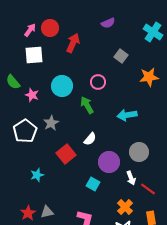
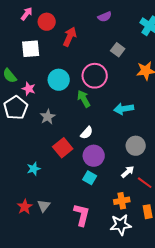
pink arrow: (30, 30) -> (27, 14), moved
pink circle: (98, 82) -> (95, 76), size x1.6
white pentagon: (25, 131) -> (16, 108), moved
purple circle: (109, 162) -> (94, 156), moved
white arrow: (131, 178) -> (128, 172), turned -112
orange cross: (125, 207) -> (122, 201), turned 35
gray triangle: (47, 212) -> (44, 206), turned -40

